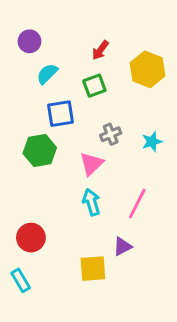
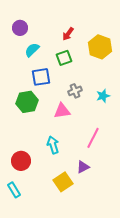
pink triangle: (91, 164) -> (62, 111), turned 36
cyan arrow: (91, 202) -> (53, 145), moved
yellow square: (93, 269) -> (63, 182), turned -30

